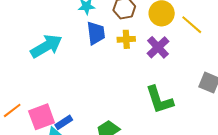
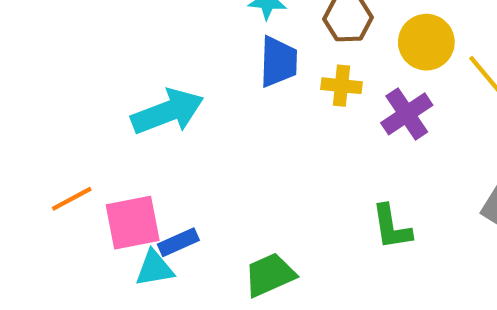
cyan arrow: (46, 46) -> (167, 112), moved
green L-shape: (159, 100) -> (392, 227), size x0.7

